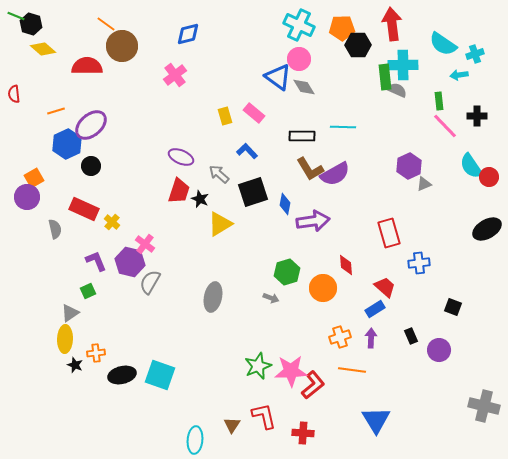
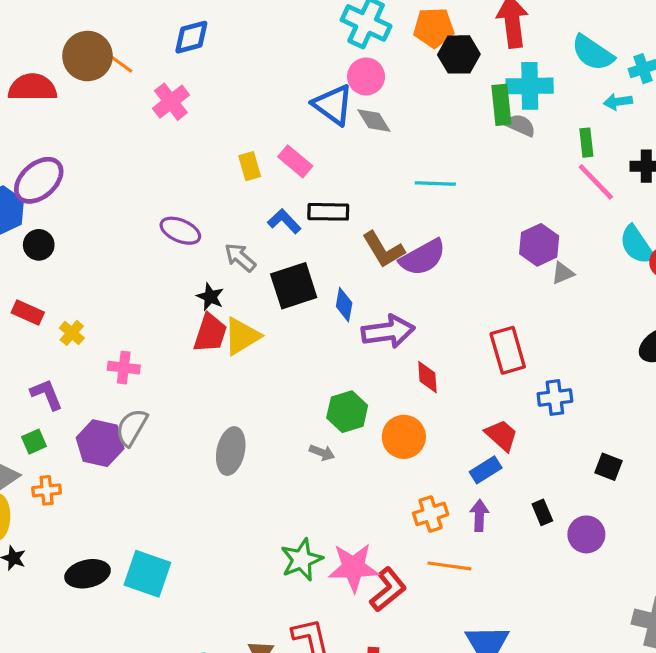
orange line: (106, 24) -> (119, 62), moved
black rectangle: (302, 136) -> (328, 212), moved
red trapezoid: (179, 191) -> (210, 333), moved
red rectangle: (84, 209) -> (28, 313), size x0.7
pink cross: (145, 244) -> (124, 368), turned -30
purple hexagon: (130, 262) -> (100, 443), moved
red diamond: (346, 265) -> (427, 377), moved
orange cross: (96, 353) -> (47, 490), moved

